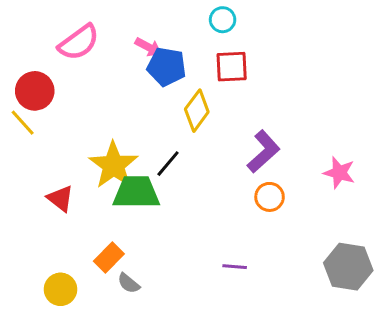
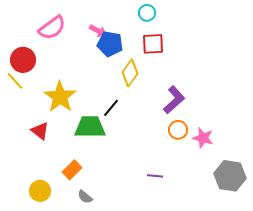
yellow star: (113, 165) -> (60, 97), moved
pink star: (339, 173) -> (203, 138), moved
gray semicircle: (129, 283) -> (85, 197), moved

